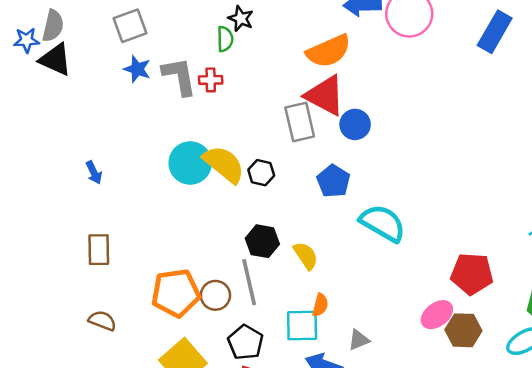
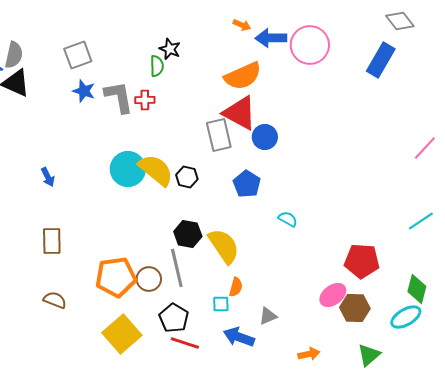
cyan semicircle: (383, 223) -> (288, 219), size x0.5
yellow semicircle: (306, 256) -> (224, 246), size x1.5
cyan square: (302, 325) -> (221, 304), size x0.6

